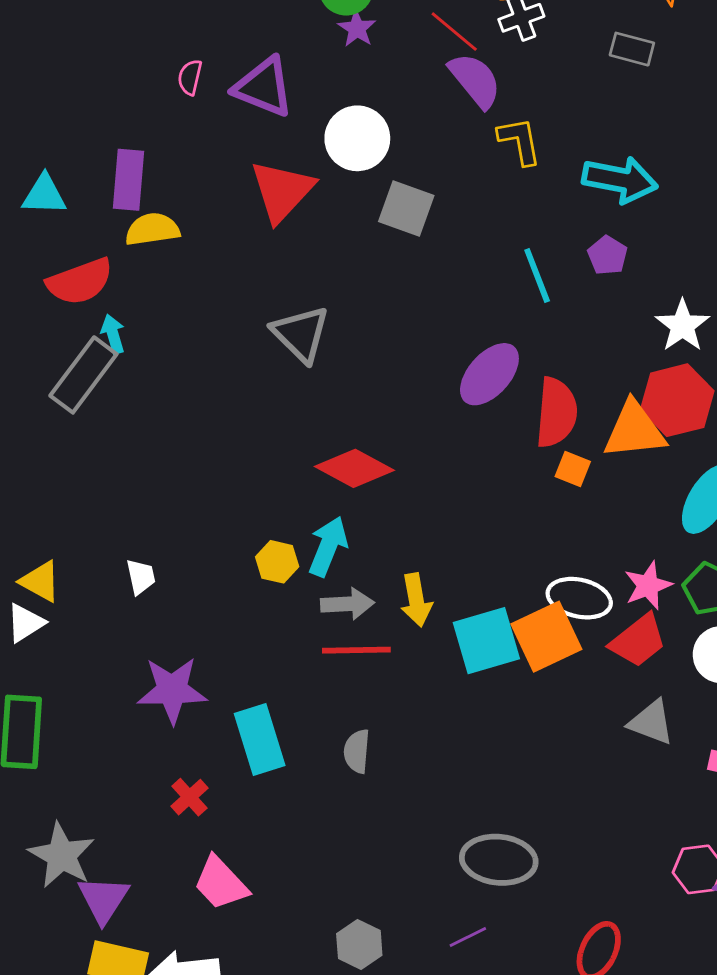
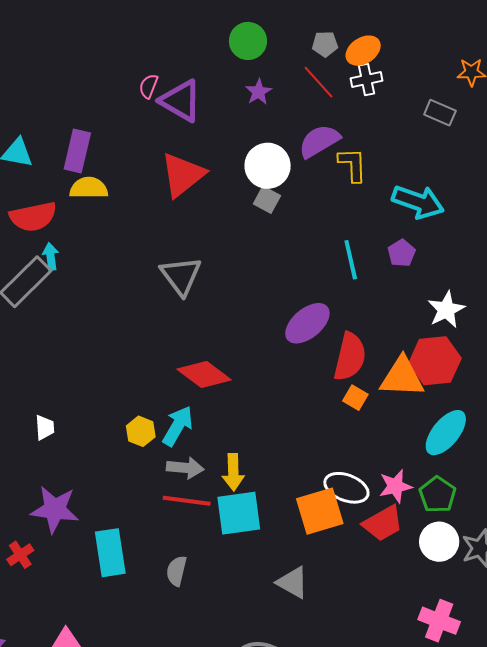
purple star: (357, 29) -> (259, 92), moved
pink semicircle: (190, 77) -> (149, 86), moved
purple semicircle: (475, 80) -> (319, 141), moved, turned -90
white circle: (357, 138) -> (268, 166), moved
gray square: (406, 208) -> (267, 200), size x0.7
cyan square: (486, 641) -> (239, 513), moved
gray triangle: (651, 722) -> (293, 582), moved
red cross: (189, 797) -> (20, 555), moved

